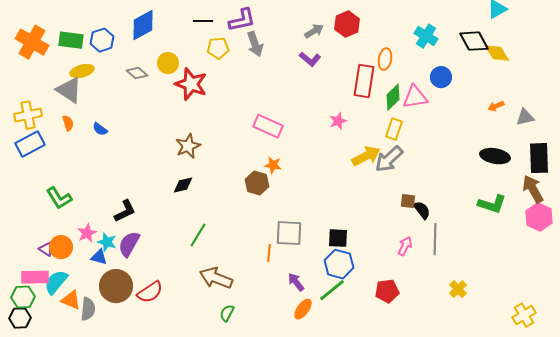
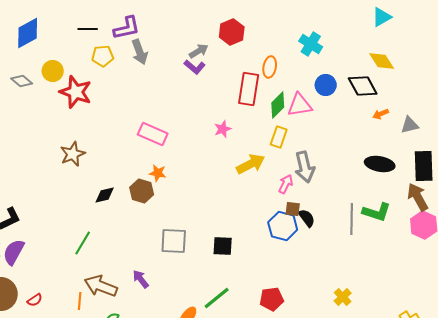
gray arrow: (314, 31) -> (199, 51), moved
black diamond: (474, 41) -> (363, 86), moved
gray arrow: (389, 159) -> (305, 167), moved, turned -60
black diamond: (183, 185) -> (105, 195), moved
gray line: (435, 239) -> (352, 219), moved
pink arrow: (405, 246) -> (286, 184), moved
orange line: (269, 253) -> (80, 301), moved
blue hexagon: (339, 264) -> (283, 226), moved
purple arrow: (296, 282) -> (141, 279), moved
red semicircle: (150, 292) -> (35, 300), size x0.6

